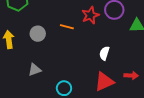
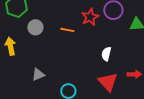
gray circle: (38, 34) -> (35, 27), moved
red triangle: (104, 82) -> (108, 82), turned -45

